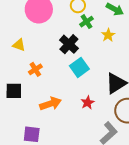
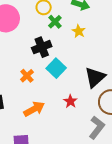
black cross: (69, 44) -> (42, 47), turned 36
orange cross: (35, 69) -> (27, 76), moved

